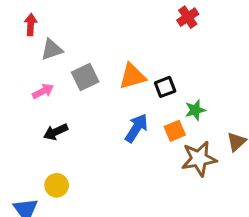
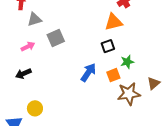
orange triangle: (132, 76) -> (113, 22), moved
black arrow: (56, 132) -> (23, 74), moved

